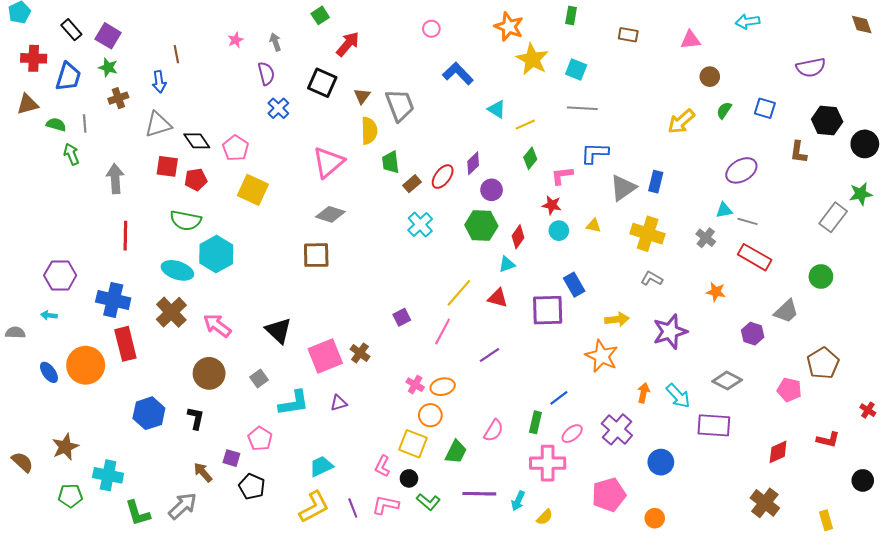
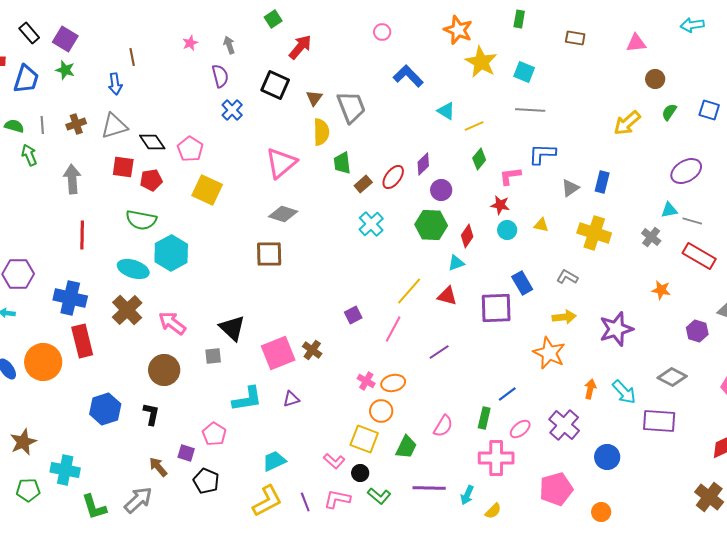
brown cross: (118, 98) -> (76, 124), moved
gray triangle: (623, 188) -> (570, 188), size x0.7
gray L-shape: (652, 279) -> (567, 277), moved
gray square: (259, 378) -> (213, 356), moved, turned 30
pink L-shape: (382, 466) -> (334, 461), turned -75

